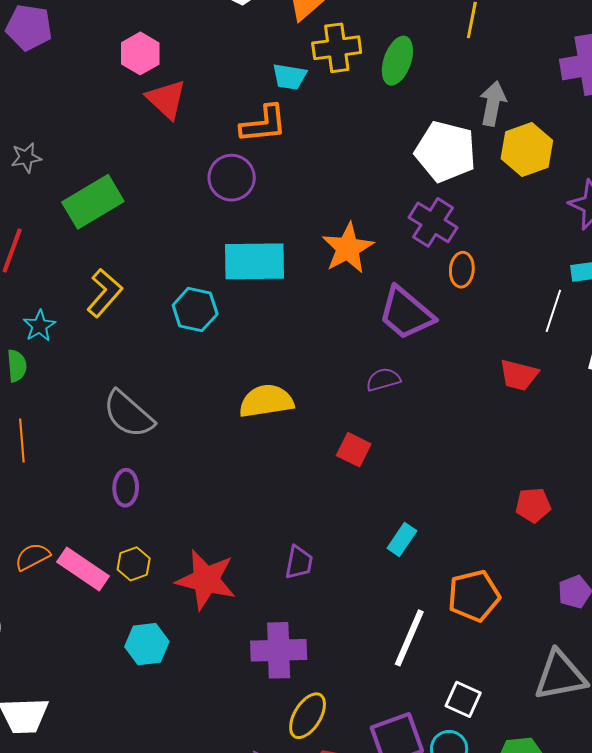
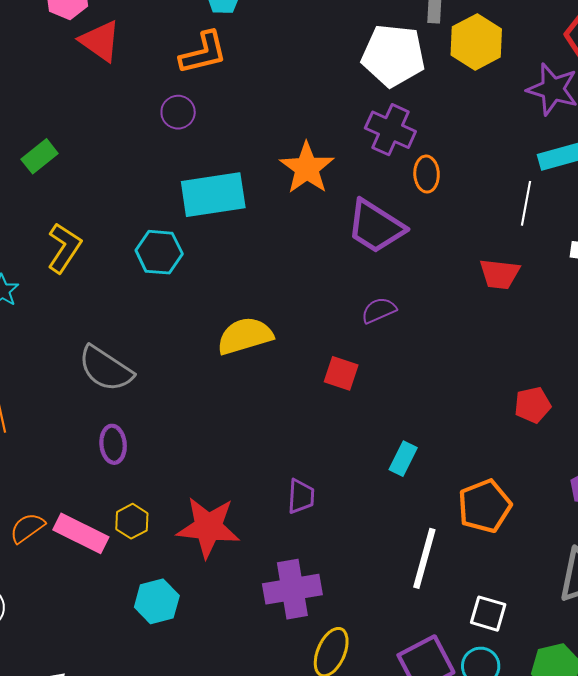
purple circle: (232, 178) -> (178, 112), size x0.7
green rectangle: (93, 202) -> (40, 156), size x0.6
purple semicircle: (383, 380) -> (379, 310), moved

